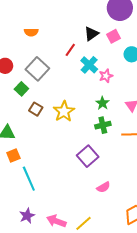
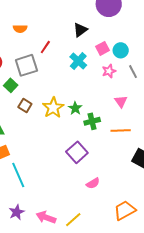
pink square: (114, 36) -> (102, 48), moved
red line: (70, 50) -> (45, 47), moved
gray square: (37, 69) -> (26, 65), turned 30
pink star: (106, 76) -> (109, 71), moved
green star: (102, 103) -> (75, 108), moved

